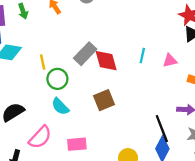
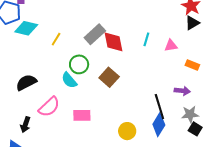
yellow line: (43, 62) -> (56, 39), turned 40
green circle: (57, 79) -> (79, 64), moved
brown square: (104, 100) -> (109, 77), turned -30

